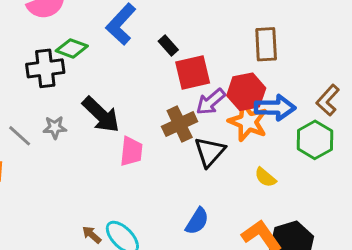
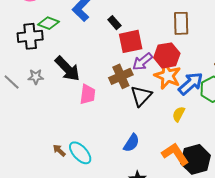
blue arrow: (275, 108) -> (191, 84), moved, turned -44
yellow semicircle: (265, 177) -> (179, 114), turned 77

